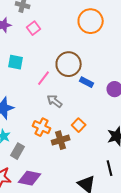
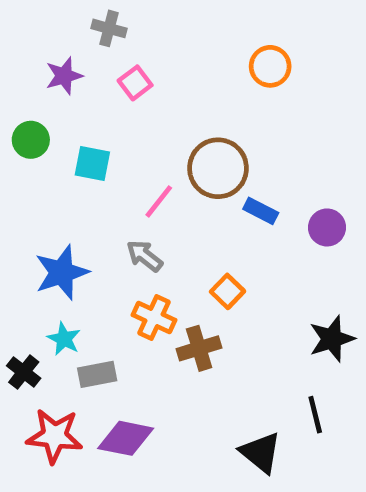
orange circle: (91, 21) -> (270, 66), size x0.7
gray arrow: (55, 101) -> (145, 256), moved
orange square: (79, 125) -> (227, 291), moved
gray rectangle: (18, 151) -> (97, 374), turned 49

